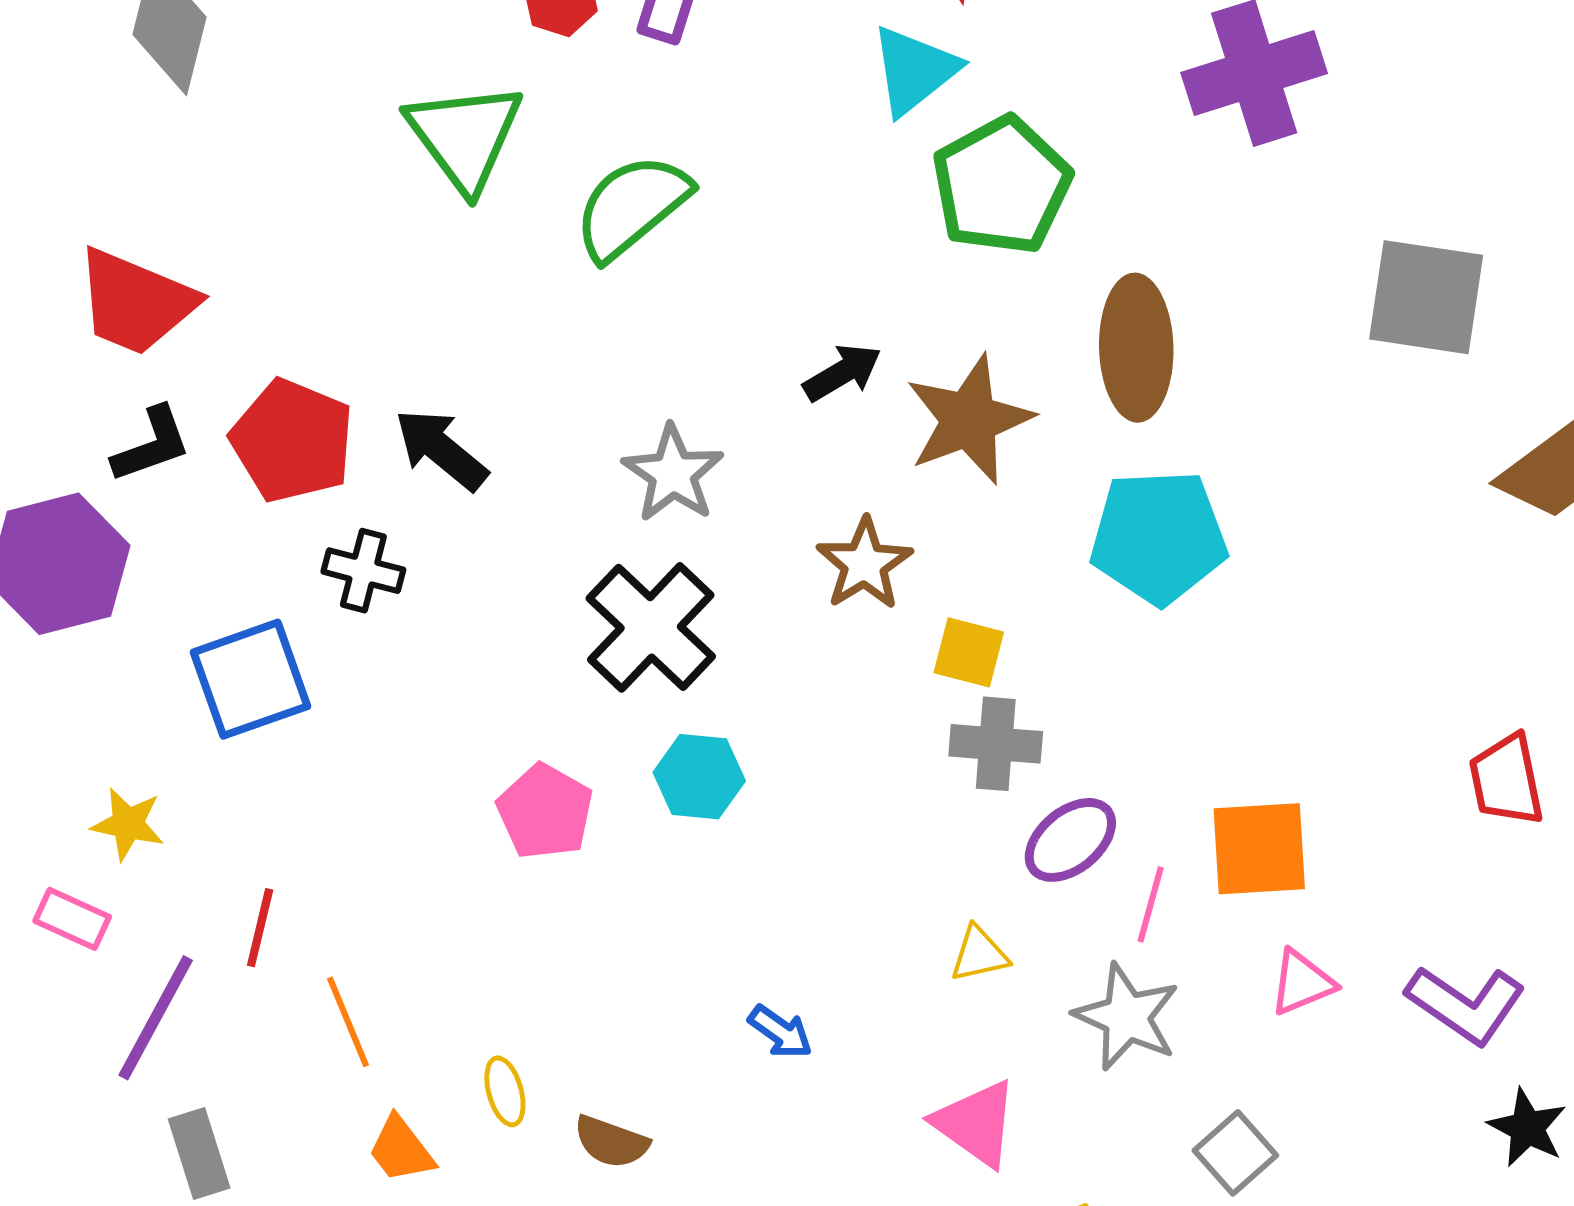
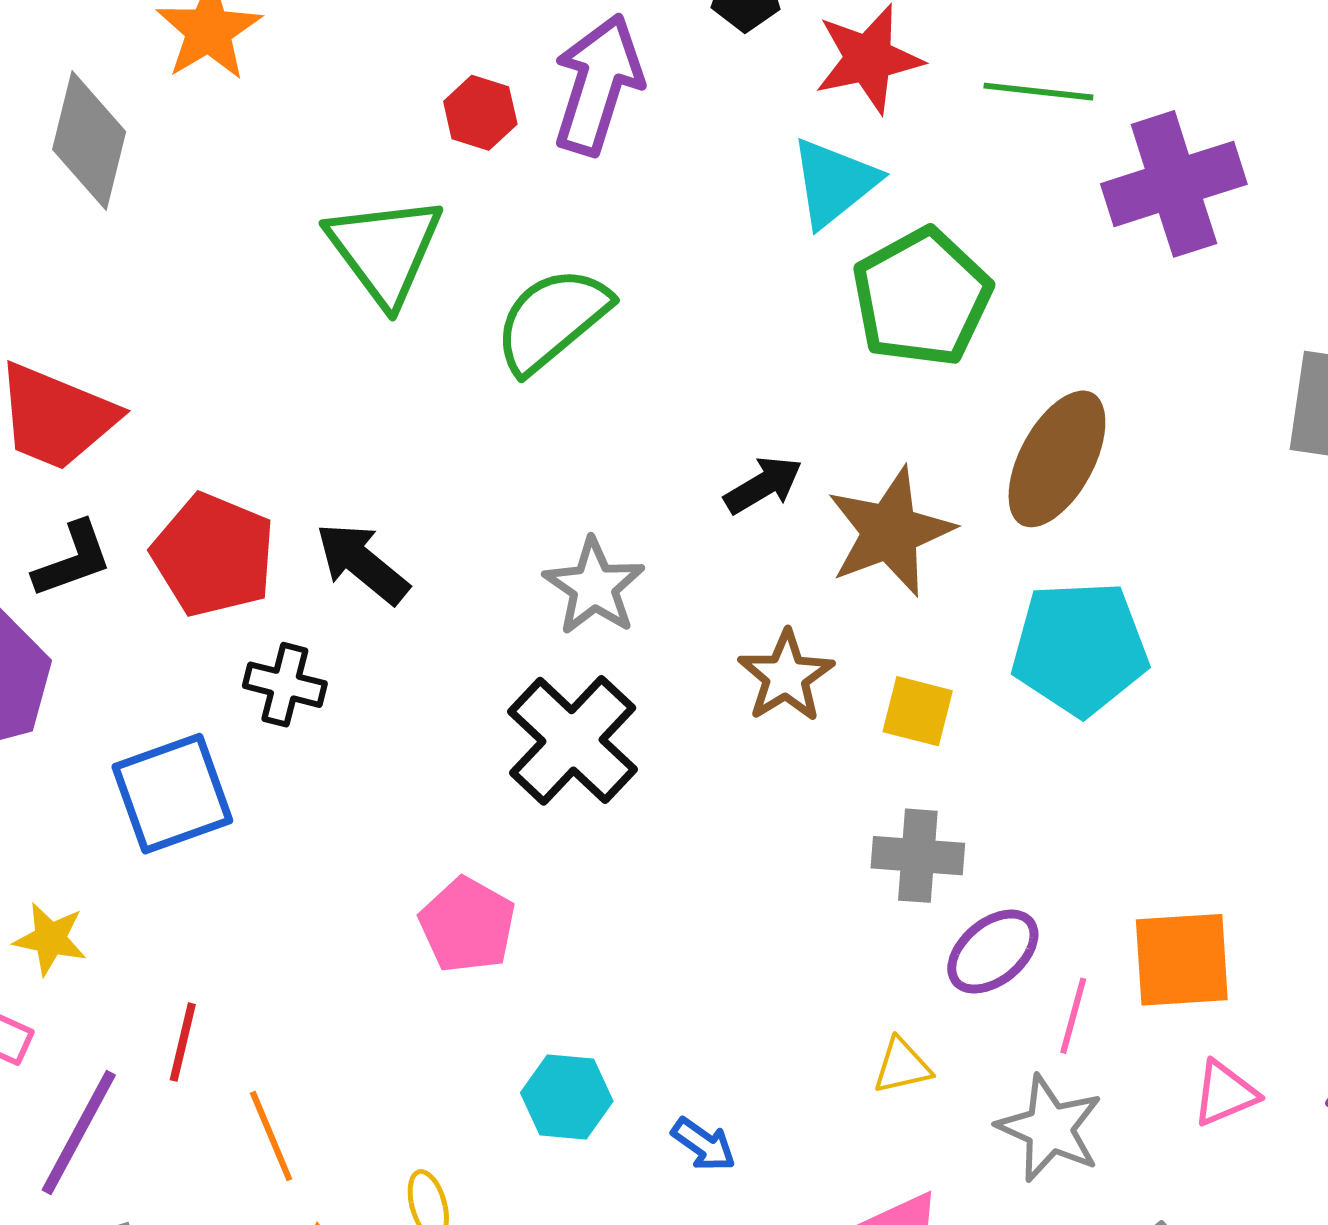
brown ellipse: (1136, 348) -> (1057, 459), turned 30
yellow square: (969, 652) -> (918, 711), moved
cyan hexagon: (699, 777) -> (567, 1097), moved

